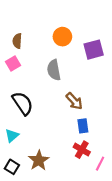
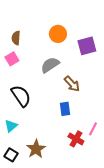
gray semicircle: (54, 70) -> (50, 65), turned 66
brown arrow: (74, 101) -> (72, 84), moved
blue rectangle: (83, 126) -> (65, 109), moved
pink line: (100, 164) -> (93, 129), moved

